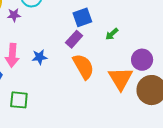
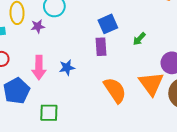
purple rectangle: (74, 39) -> (101, 47), turned -42
orange semicircle: (83, 67) -> (115, 90), moved

